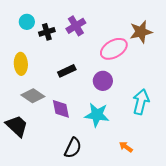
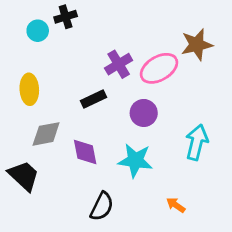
purple cross: (76, 26) -> (119, 64), moved
black cross: (47, 32) -> (66, 17), moved
gray diamond: (33, 96) -> (46, 134), turned -45

